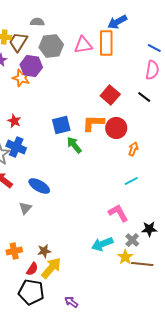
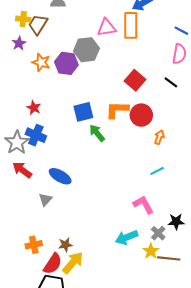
gray hexagon: (51, 46) -> (86, 50), moved
purple hexagon: (31, 66) -> (66, 63), moved
red semicircle: (32, 269) -> (53, 264), size x1.5

